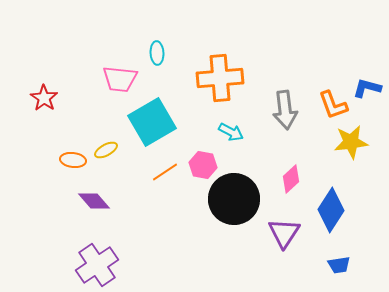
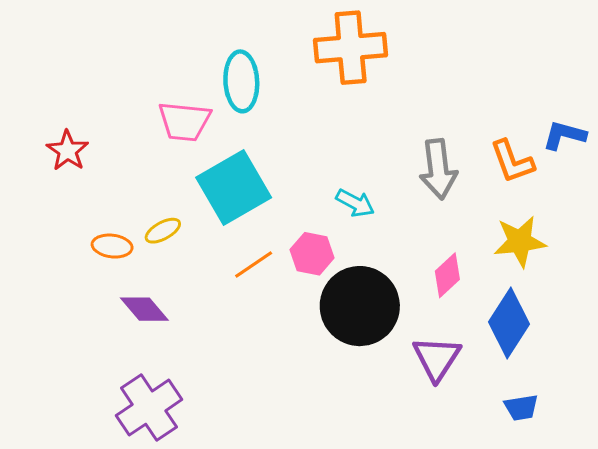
cyan ellipse: (157, 53) -> (241, 81), size x1.6
orange cross: (220, 78) -> (351, 48), moved
yellow star: (351, 142) -> (520, 241), moved

